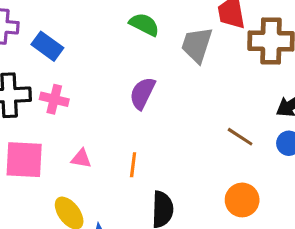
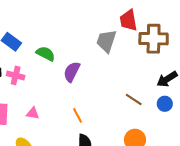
green semicircle: (144, 24) -> (46, 54), moved
orange line: (133, 165) -> (78, 115), moved, turned -35

